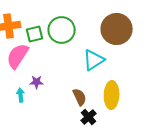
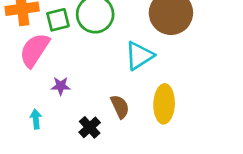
cyan arrow: (21, 95) -> (36, 119), moved
black cross: (89, 117) -> (90, 127), moved

